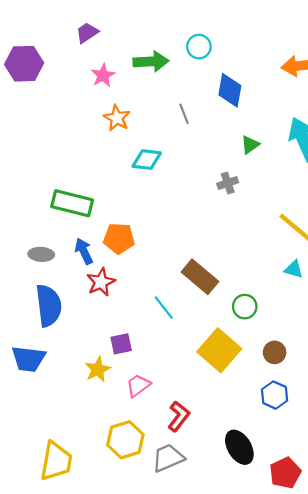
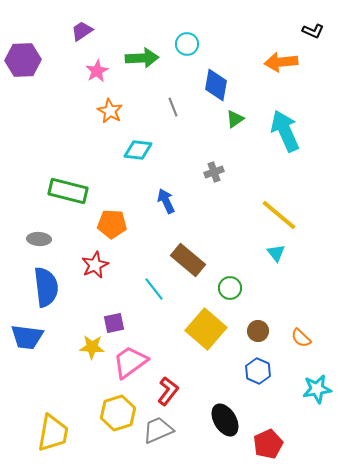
green triangle: (250, 145) -> (235, 119), moved
blue arrow: (84, 251) -> (166, 201), moved
cyan triangle: (294, 269) -> (276, 253), turned 36
yellow star: (98, 369) -> (92, 347), turned 30
pink trapezoid: (138, 385) -> (130, 362), size x1.5

